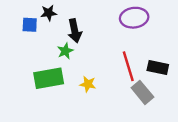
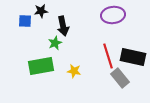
black rectangle: (158, 68) -> (133, 57), size x1.4

